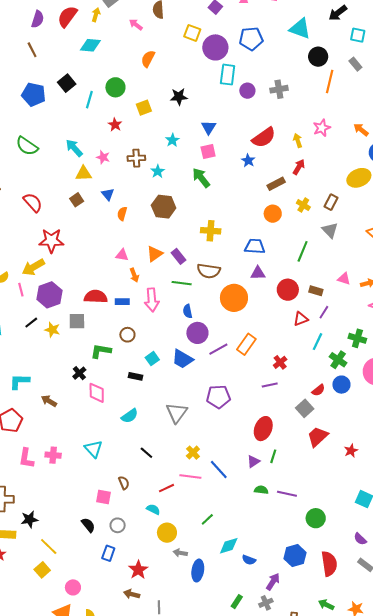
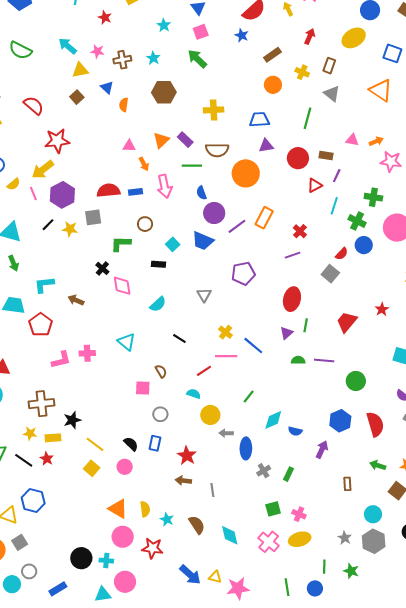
brown cross: (136, 158) -> (122, 60), moved
red arrow: (299, 167) -> (310, 36), moved
gray triangle: (177, 413) -> (204, 295), size x0.7
red trapezoid: (318, 437) -> (347, 322), moved
pink L-shape: (26, 458) -> (61, 360), turned -105
black semicircle: (88, 525) -> (131, 444), moved
pink circle: (73, 587) -> (125, 467), moved
gray cross: (266, 603) -> (264, 471), moved

